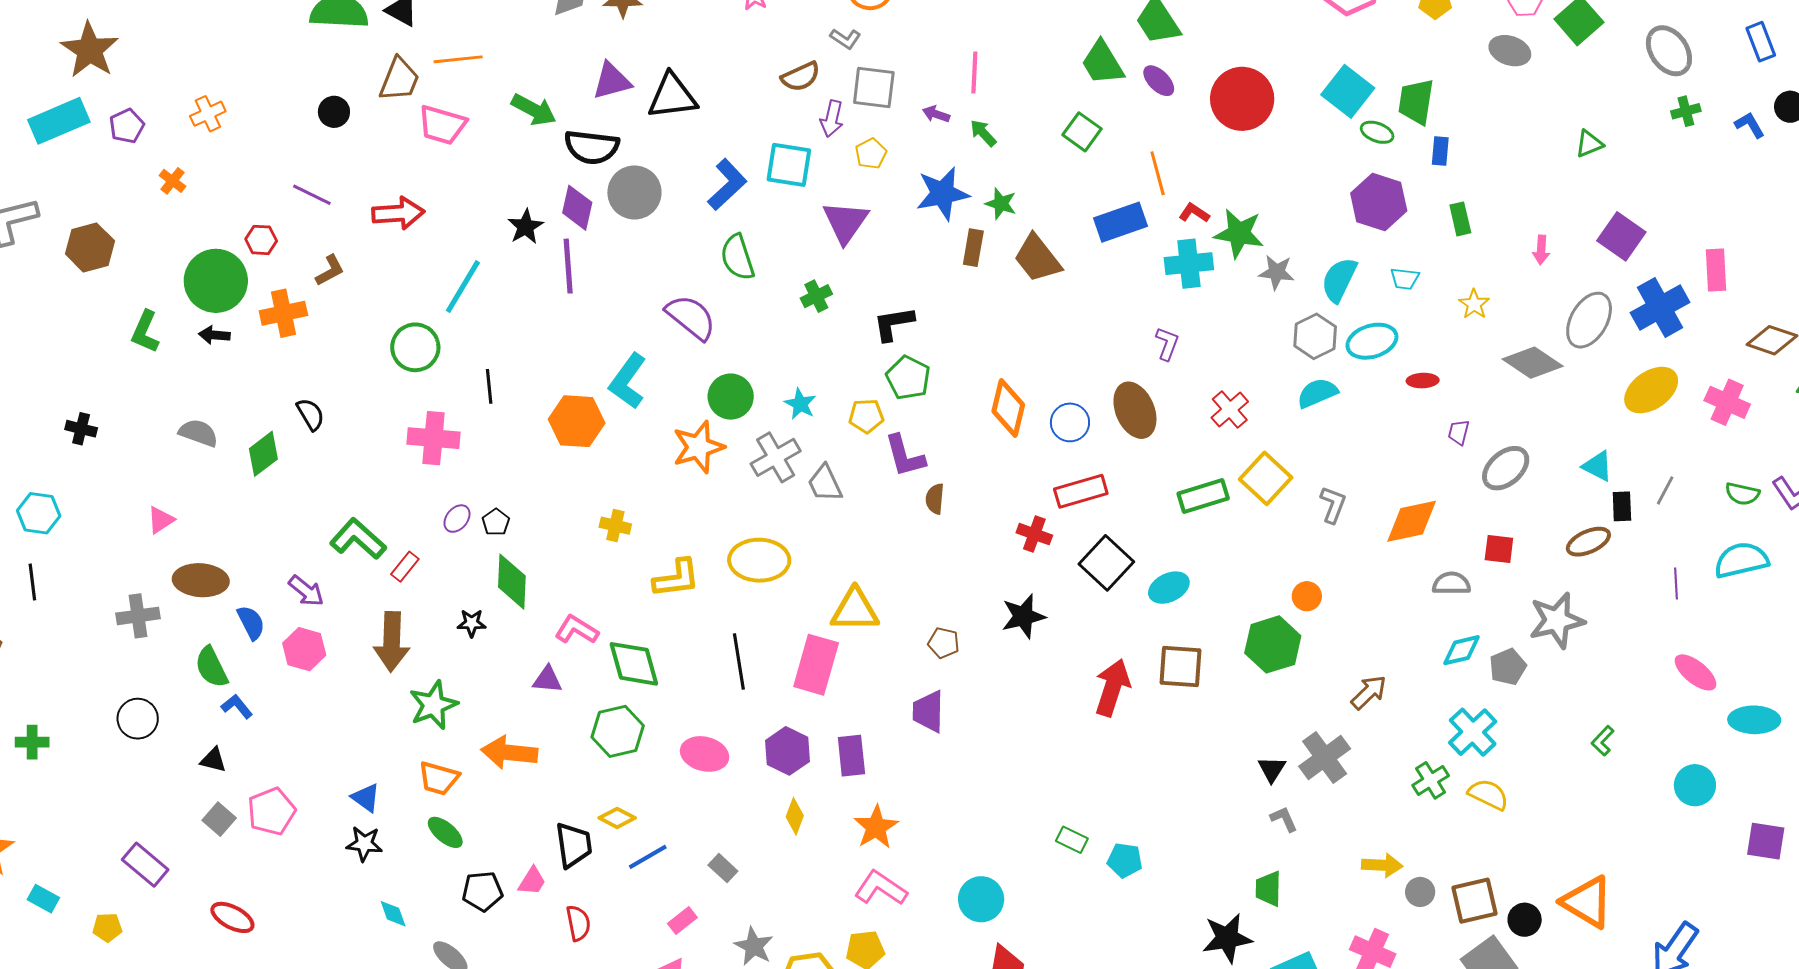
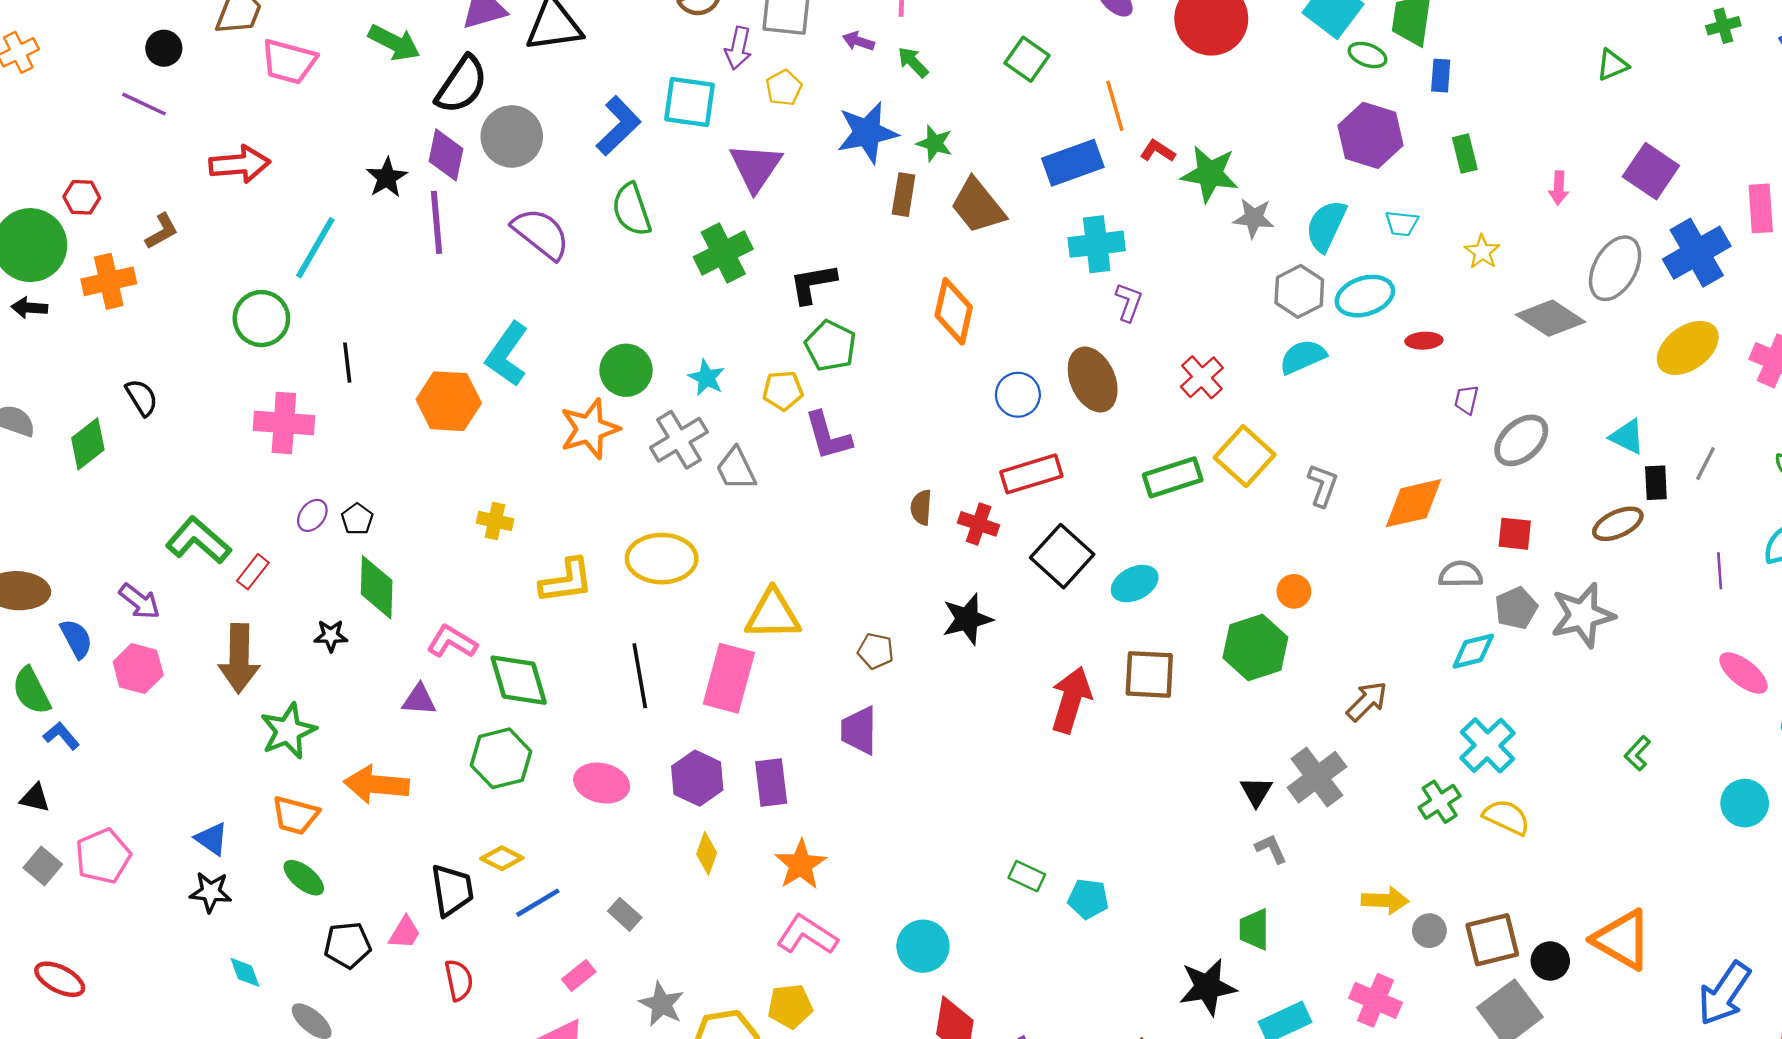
black semicircle: (592, 147) -> (462, 85), turned -62
purple line: (312, 195) -> (144, 104), moved
cyan cross: (1189, 264) -> (1097, 244), moved
green cross: (816, 296) -> (723, 253), size x1.6
purple semicircle: (691, 317) -> (541, 234), moved
orange diamond: (1008, 408) -> (954, 311), moved
brown semicircle: (935, 499) -> (921, 507), moved
gray pentagon: (1508, 667) -> (1516, 608), moved

